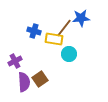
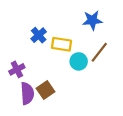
brown line: (64, 28) -> (99, 52), moved
blue cross: (34, 31) -> (39, 35), turned 32

